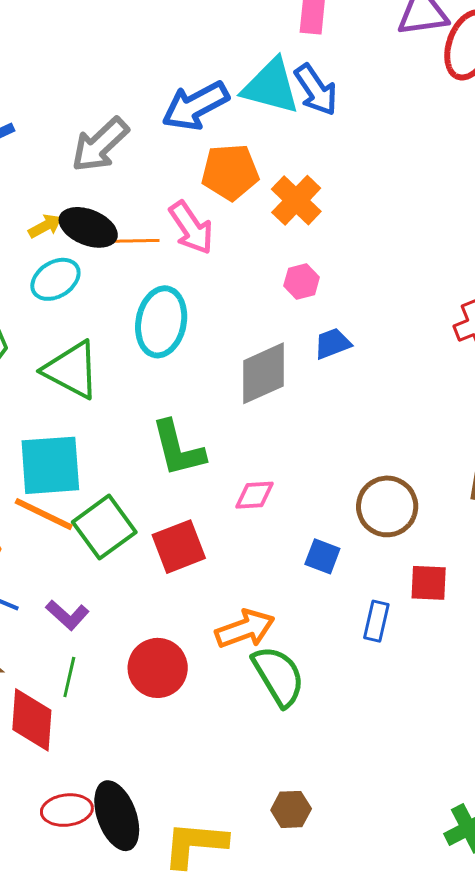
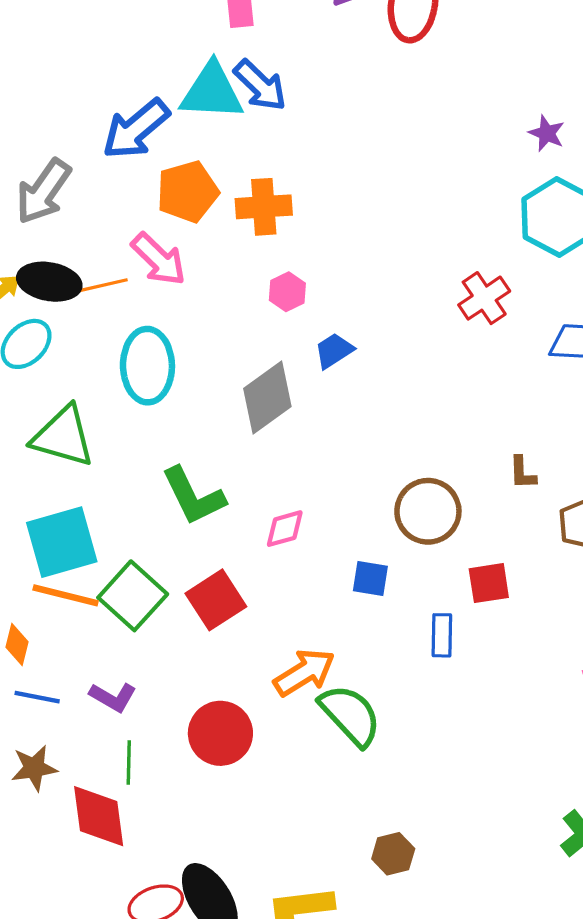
orange cross: (296, 200) -> (264, 207), turned -36

